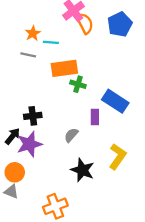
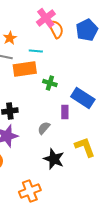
cyan line: (51, 42) -> (36, 51), moved
orange rectangle: (64, 68) -> (25, 69), moved
yellow L-shape: (117, 157) -> (85, 147), turned -55

